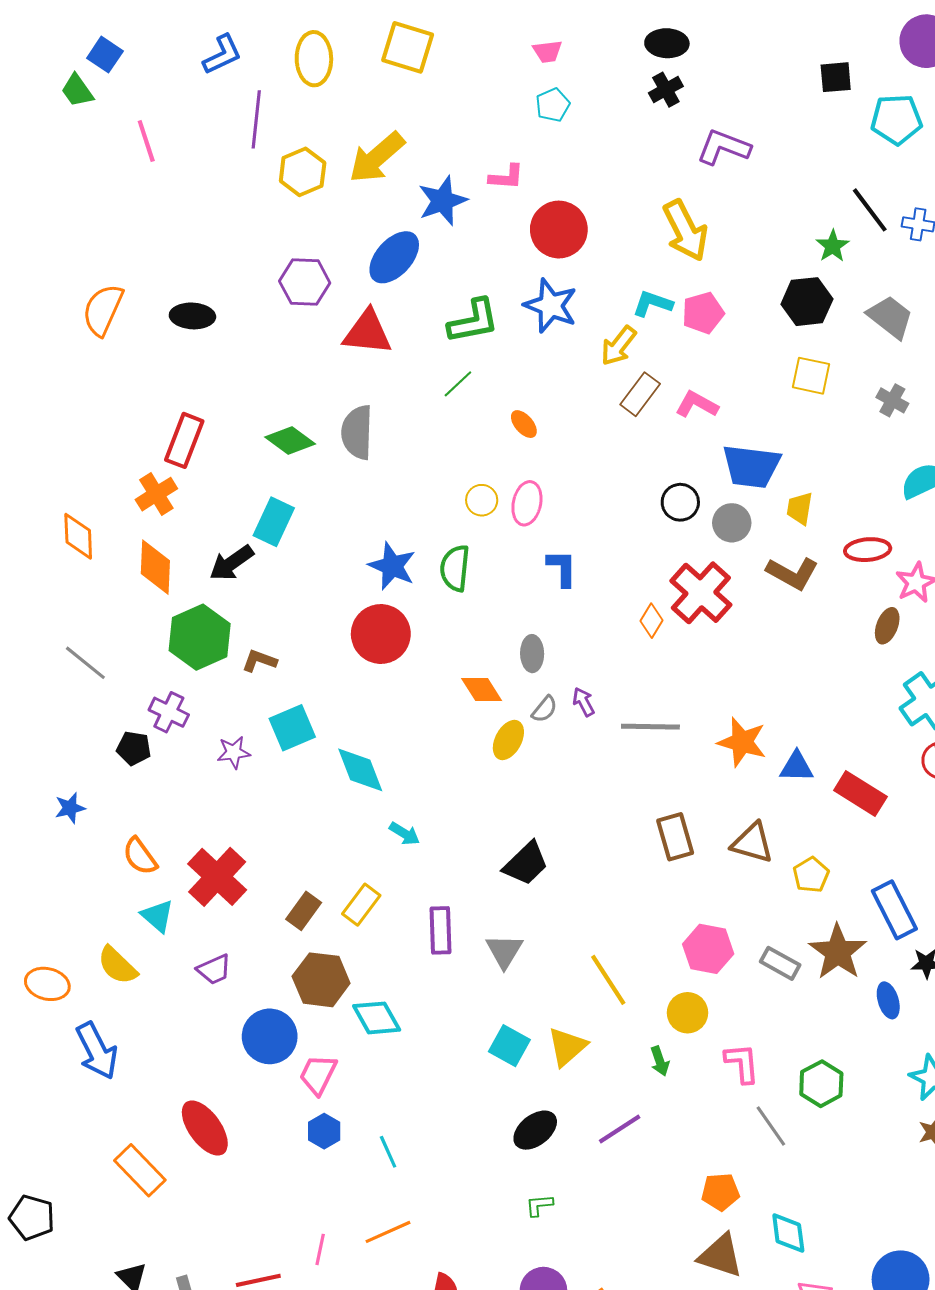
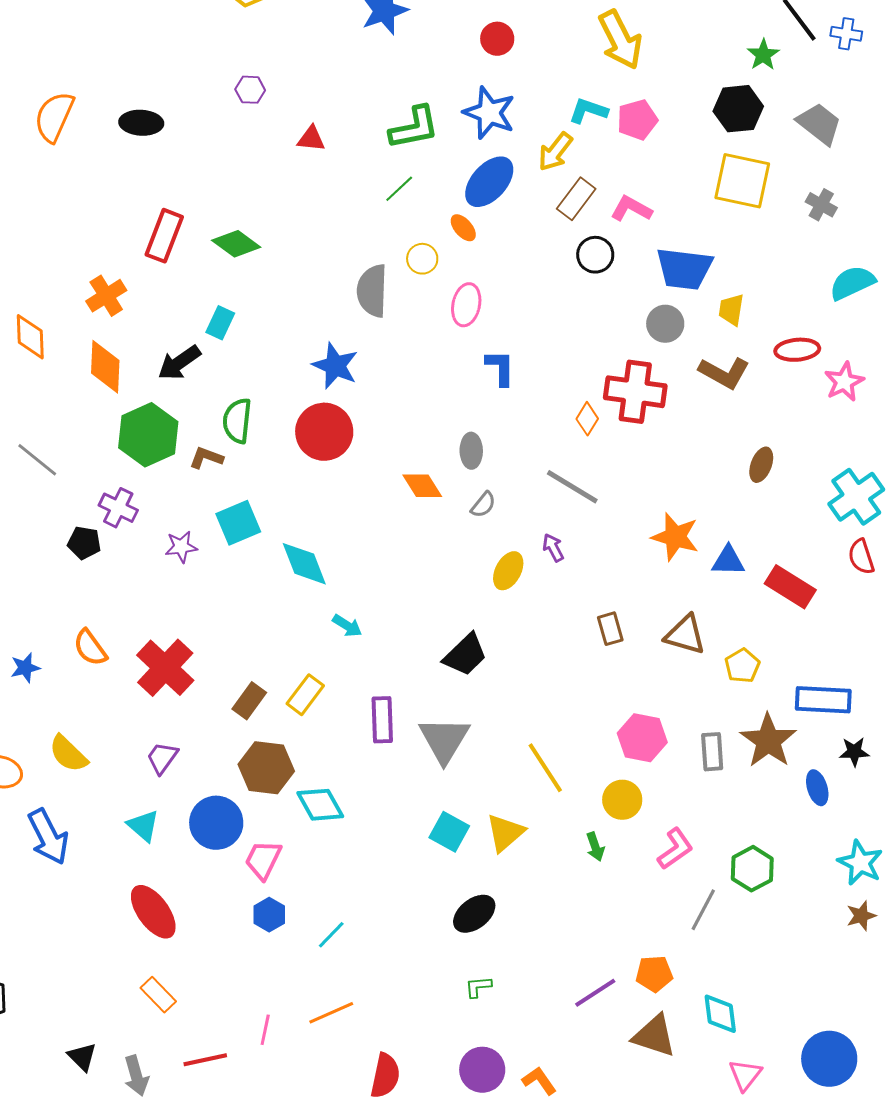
red circle: (559, 230) -> (497, 39), size x0.6
blue ellipse: (394, 257) -> (489, 182), moved
purple hexagon: (305, 282) -> (250, 90), size x0.6
red triangle: (367, 332) -> (311, 139), size x0.6
yellow square: (811, 376) -> (742, 181), size x1.5
gray semicircle: (357, 432) -> (372, 291), moved
red rectangle: (184, 440) -> (164, 236), moved
yellow circle: (482, 500) -> (422, 259), moved
black circle: (680, 502) -> (595, 255), moved
cyan rectangle: (274, 522) -> (220, 323), size x0.7
green semicircle: (455, 568) -> (237, 421), moved
red cross: (701, 593) -> (635, 392), turned -34
brown ellipse: (887, 626) -> (761, 465), moved
purple arrow: (584, 702) -> (553, 548), moved
gray line: (650, 727) -> (572, 487), moved, turned 30
yellow ellipse: (508, 740) -> (508, 571), moved
blue star: (70, 808) -> (25, 668), moved
brown rectangle: (675, 837) -> (610, 629), size x0.7
blue rectangle: (894, 910) -> (823, 700), turned -60
cyan triangle: (157, 916) -> (143, 826), moved
gray triangle: (504, 951) -> (444, 740), size x1.4
gray rectangle: (780, 963) -> (712, 752), turned 57
purple trapezoid: (214, 970) -> (162, 758), turned 150
pink L-shape: (742, 1063) -> (675, 849), turned 60
gray line: (771, 1126) -> (703, 910), turned 63
purple line: (620, 1129) -> (595, 993), moved
cyan line: (388, 1152) -> (331, 935), turned 68
orange rectangle: (140, 1170) -> (158, 995), moved, size x0.7

